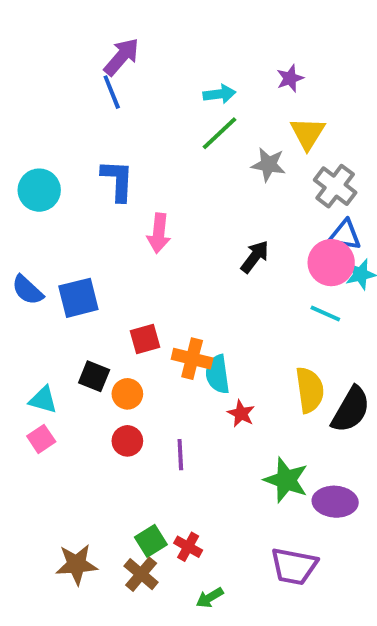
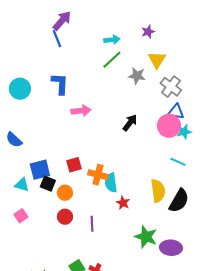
pink arrow: (159, 233) -> (81, 111), turned -102
blue square: (78, 298) -> (40, 170), moved
cyan line: (325, 314) -> (178, 162), moved
cyan triangle: (43, 400) -> (22, 185), moved

